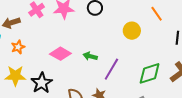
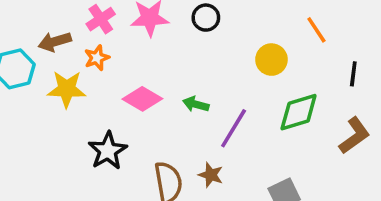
orange star: (18, 47) -> (97, 58), moved
green diamond: (150, 73) -> (299, 112), moved
yellow star: (15, 76) -> (67, 89), moved

